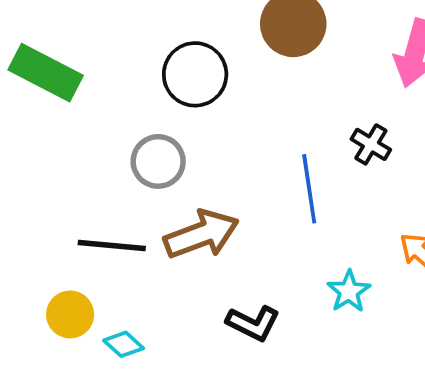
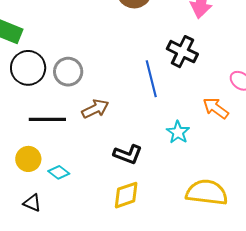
black circle: (195, 74) -> (28, 68), moved
black cross: (371, 144) -> (182, 52), size x1.4
brown arrow: (201, 234) -> (95, 109), size x0.7

